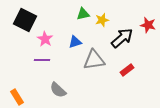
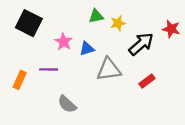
pink star: (45, 39) -> (64, 42), moved
orange rectangle: (17, 97) -> (20, 80), moved, turned 56

